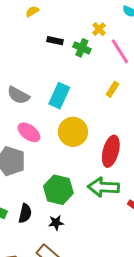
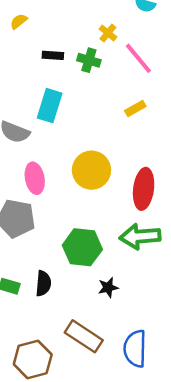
yellow rectangle: (112, 89) -> (135, 108), turned 35
cyan rectangle: (59, 96) -> (50, 106), moved
pink ellipse: (29, 132) -> (35, 178), turned 50
black star: (56, 223) -> (108, 288), moved

